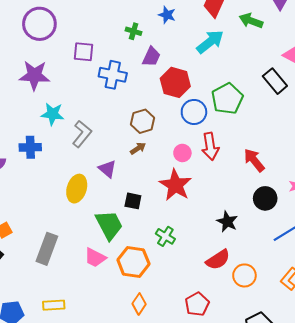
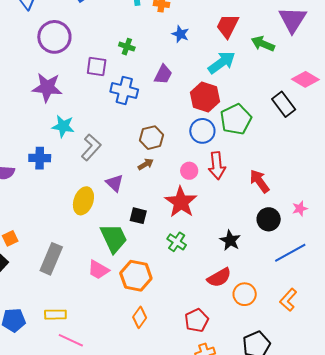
green cross: (134, 31) -> (127, 47), moved
red hexagon: (175, 82) -> (205, 97), moved
green cross: (165, 236) -> (177, 242), moved

